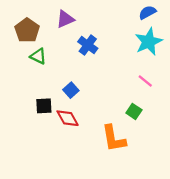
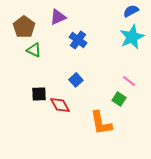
pink line: (145, 81) -> (129, 81), moved
blue square: (71, 90) -> (76, 80), moved

